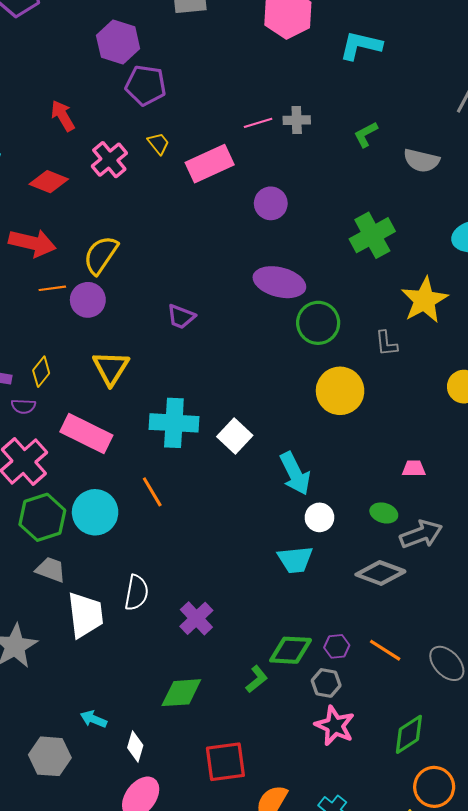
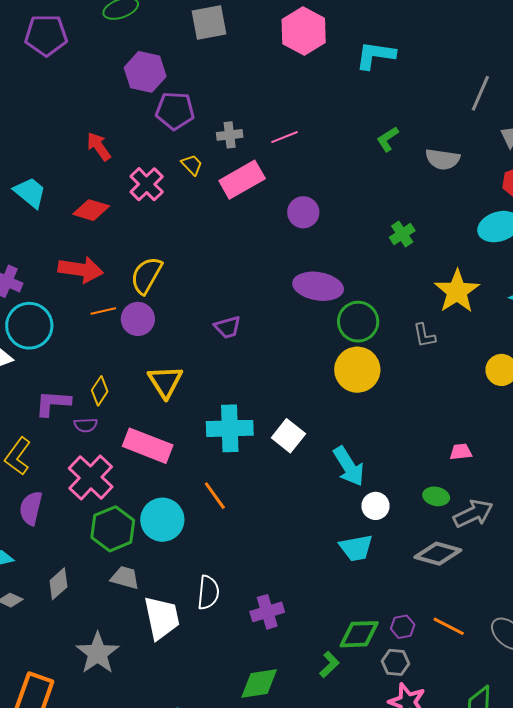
gray cross: (297, 120) -> (230, 135), moved
green cross: (372, 235) -> (402, 234), size x0.6
purple trapezoid: (181, 317) -> (228, 327), turned -32
yellow circle: (340, 391) -> (357, 370), moved
purple cross: (196, 618) -> (267, 612), turned 32

